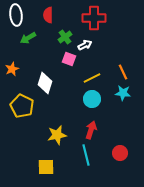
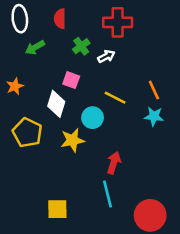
pink square: (69, 59) -> (71, 80), moved
yellow line: (92, 78) -> (115, 98), turned 54
cyan circle: (92, 99) -> (93, 118), moved
yellow star: (57, 135) -> (72, 140), moved
red circle: (120, 153) -> (150, 215), moved, size x1.6

